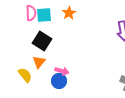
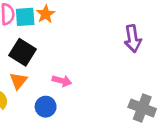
orange star: (69, 13) -> (46, 14), moved
pink arrow: (62, 71) -> (62, 81), moved

